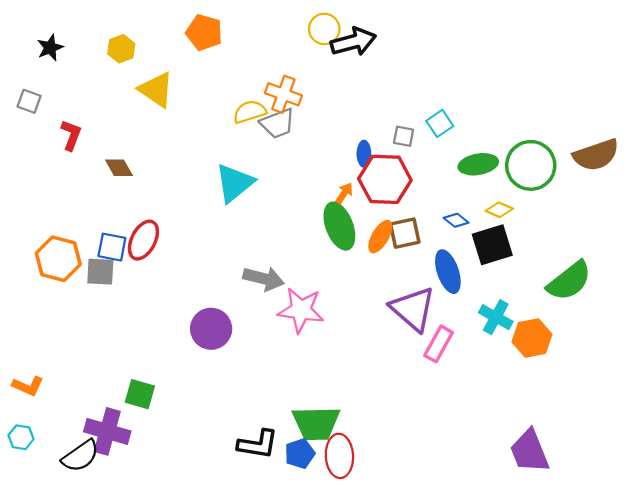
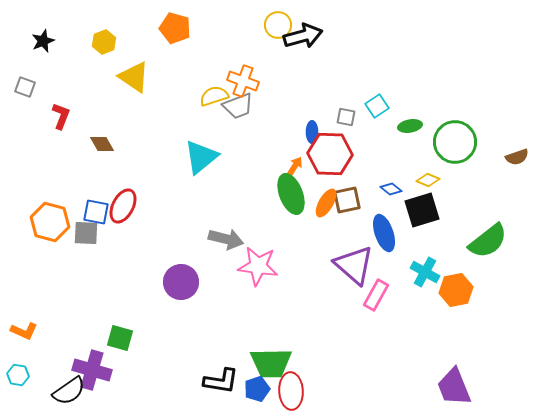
brown semicircle: (596, 155) -> (517, 157), moved, size x0.6
green ellipse: (478, 164) -> (410, 126), moved, size x0.7

